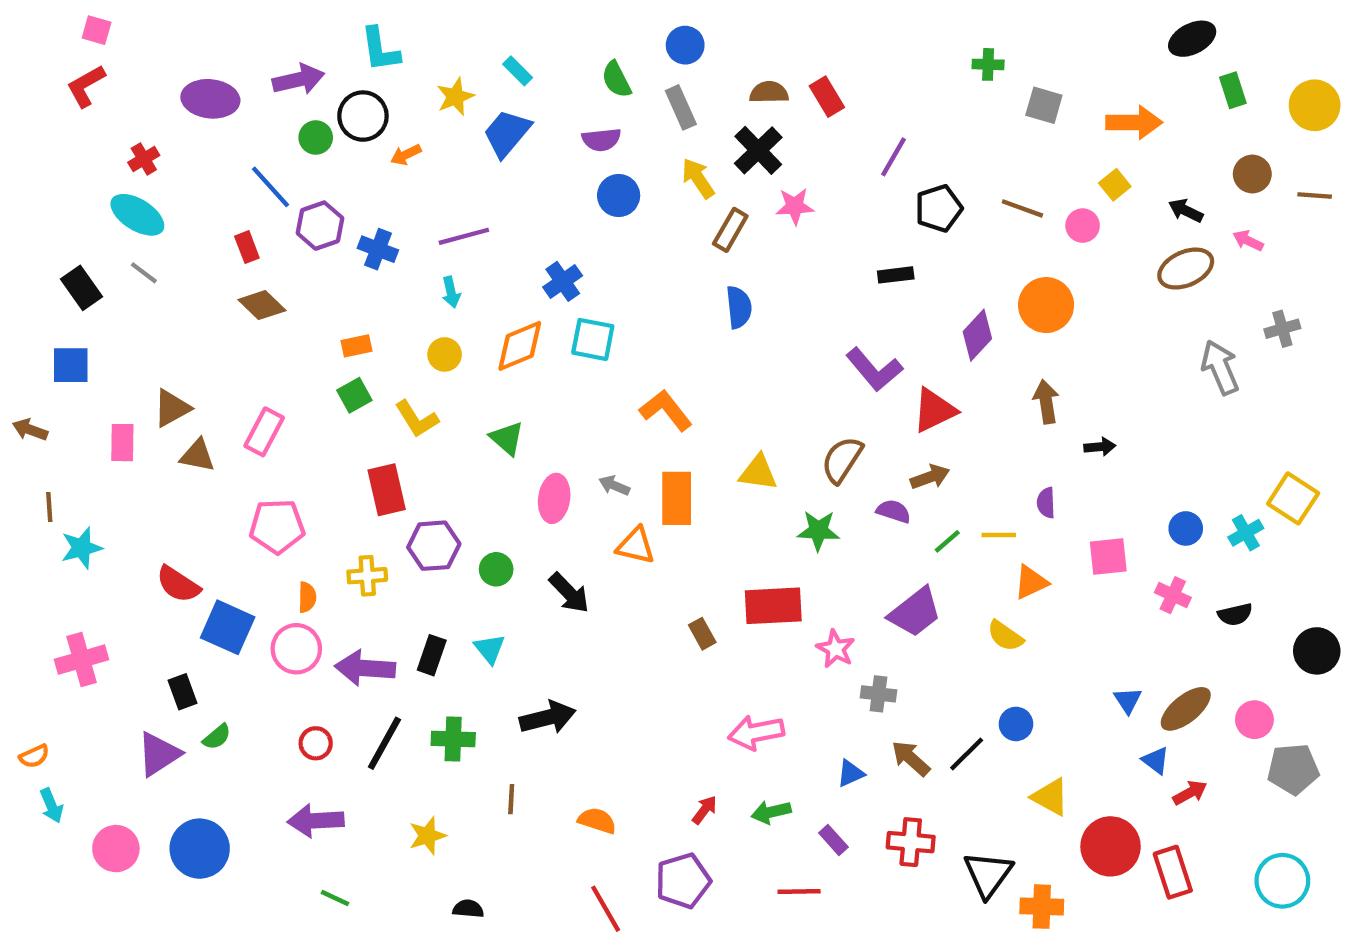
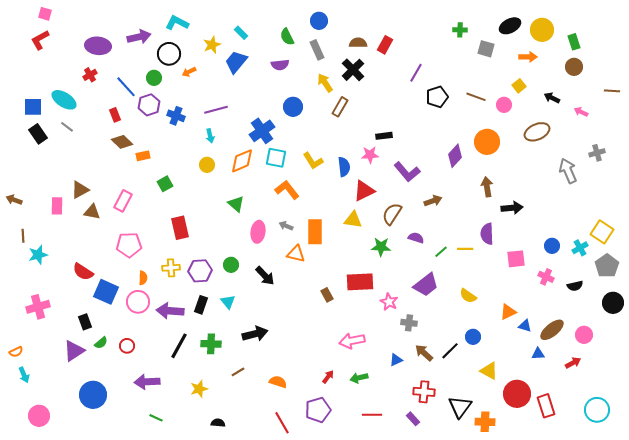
black ellipse: (1192, 39) -> (510, 26), moved
cyan L-shape: (380, 49) -> (177, 23), turned 125
red rectangle: (827, 97) -> (385, 45), turned 60
yellow circle: (1315, 105) -> (542, 30), moved
orange arrow: (1134, 122) -> (528, 57), size x0.7
green circle: (316, 137) -> (154, 78), moved
red cross: (144, 159) -> (90, 75), moved
brown circle: (1252, 174) -> (574, 67), moved
blue circle: (619, 195) -> (293, 107), moved
pink star: (795, 206) -> (370, 155), moved
brown ellipse: (1186, 269) -> (537, 132), moved
black rectangle: (896, 275) -> (384, 136), moved
blue cross: (563, 281) -> (262, 131), size x1.4
blue semicircle: (739, 307) -> (344, 167), moved
orange rectangle: (356, 346) -> (143, 156), moved
blue square: (71, 365) -> (33, 107), moved
orange L-shape: (666, 410) -> (287, 190), moved
red triangle: (934, 410) -> (364, 191), moved
yellow L-shape: (417, 419) -> (313, 161), moved
black arrow: (1100, 447) -> (512, 208), size x1.5
brown arrow: (930, 477) -> (433, 201), moved
purple semicircle: (1046, 503) -> (487, 234), size x1.5
purple hexagon: (434, 546) -> (200, 271), moved
orange triangle: (1031, 582) -> (508, 312), moved
blue triangle: (1128, 700) -> (525, 326), turned -40
red circle: (316, 743) -> (127, 346), moved
blue triangle: (1156, 760) -> (538, 354), turned -40
gray pentagon: (1293, 769) -> (607, 266), moved, turned -30
red arrow: (1190, 793) -> (573, 363), moved
brown line: (511, 799) -> (238, 372), turned 56
purple rectangle: (833, 840) -> (413, 419), moved
pink circle: (116, 849) -> (39, 416), moved

